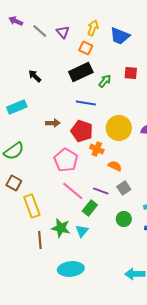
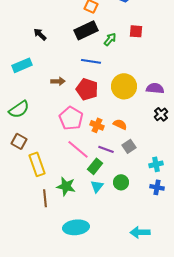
orange cross: (97, 149) -> (97, 125), moved
green circle: (124, 219) -> (121, 182), moved
cyan triangle: (82, 231) -> (97, 186), moved

